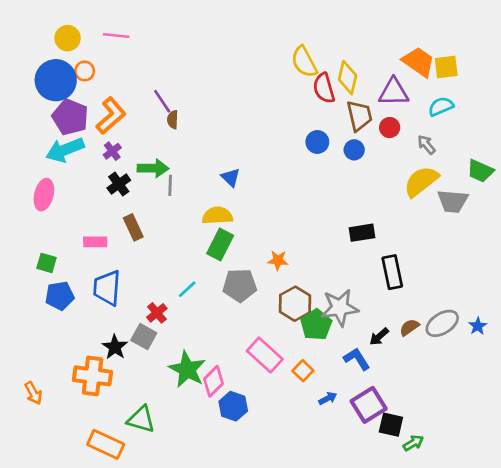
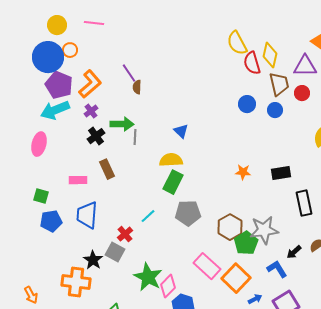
orange star: (278, 260) -> (243, 172), moved
orange square: (303, 371) -> (236, 278), size x1.8

